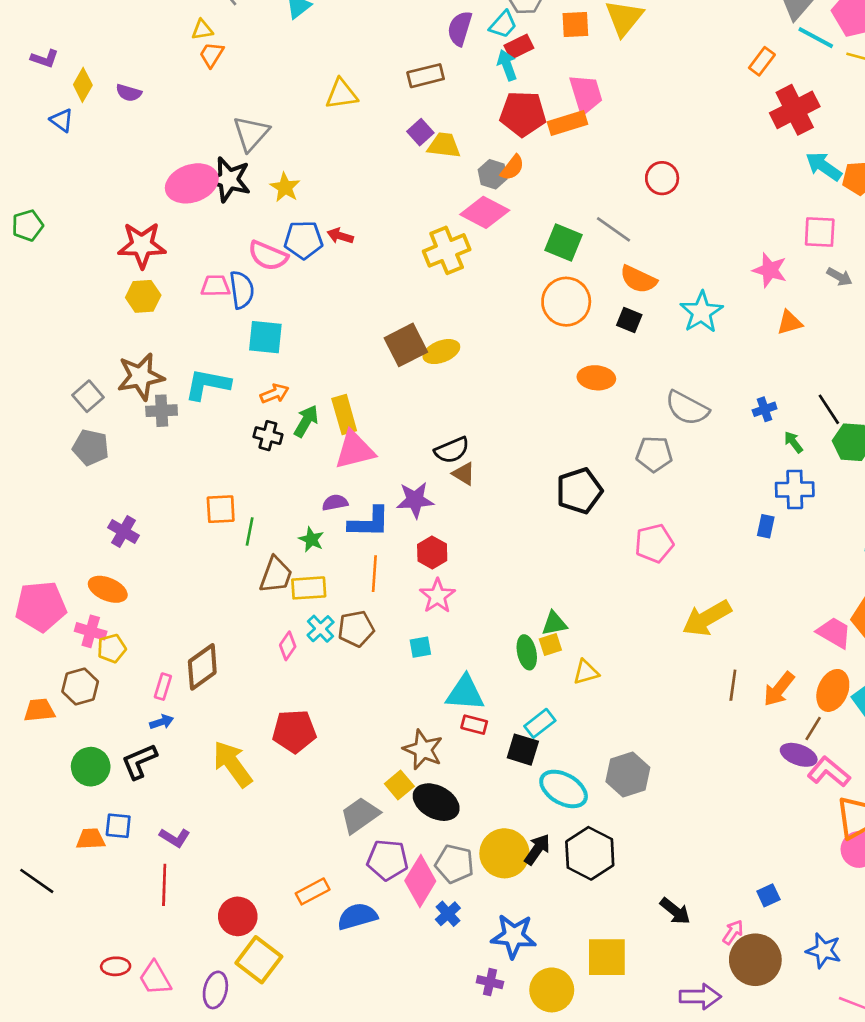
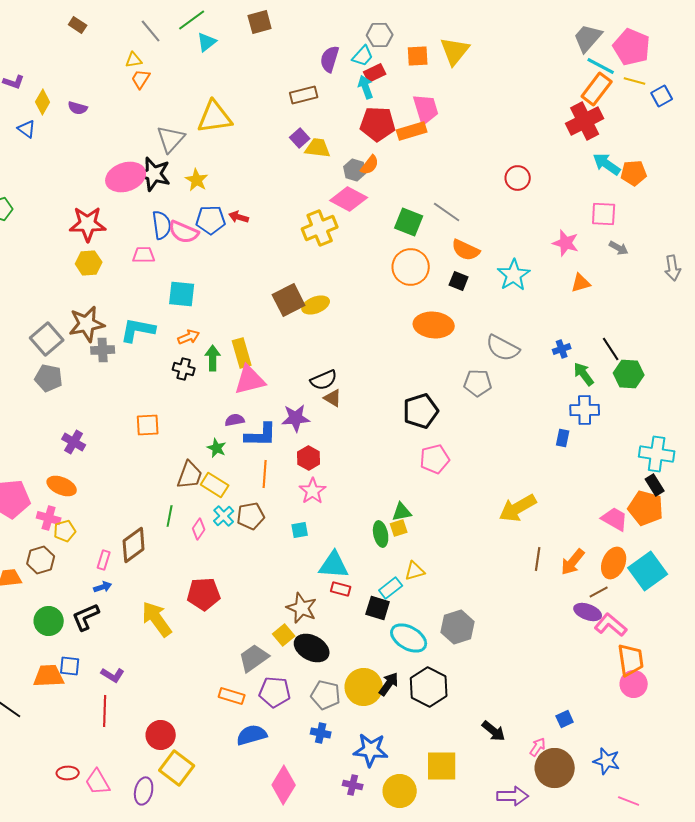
orange rectangle: (762, 61) -> (597, 89), moved, size x1.5
yellow triangle: (342, 94) -> (215, 117), moved, size x1.4
red circle: (662, 178) -> (518, 178), moved
blue semicircle: (242, 290) -> (162, 225), moved
orange ellipse: (596, 378) -> (434, 325), size x1.4
gray square: (88, 396) -> (47, 339), size x1.4
green arrow: (306, 421) -> (213, 358), turned -30
green arrow: (793, 442) -> (584, 374), size x1.4
green line: (250, 532) -> (170, 516), moved
pink pentagon: (654, 543) -> (435, 459), moved
yellow rectangle: (309, 588) -> (215, 485), turned 36
yellow triangle: (586, 672) -> (415, 571), moved
brown line: (813, 729) -> (599, 592), turned 30
orange trapezoid: (91, 839) -> (49, 676), size x1.4
pink diamond: (420, 881) -> (284, 785), moved
orange rectangle: (313, 891) -> (232, 696), moved, turned 45
blue cross: (448, 914) -> (321, 733), turned -36

